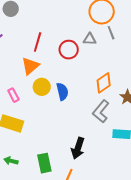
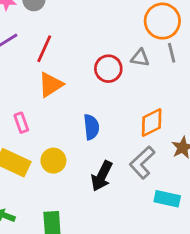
red line: (38, 42) -> (44, 49), moved
yellow circle: (42, 87) -> (53, 161), moved
black arrow: (78, 148) -> (102, 176), moved

